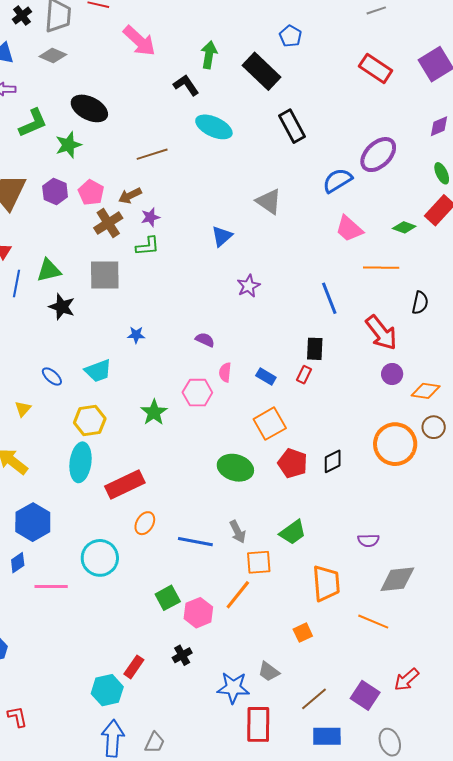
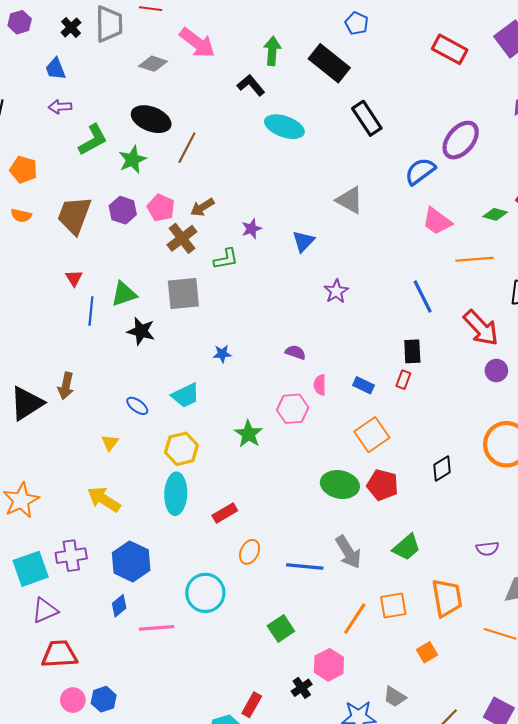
gray diamond: (53, 55) -> (153, 64), moved
brown line: (152, 154) -> (187, 148), moved, turned -40
purple star: (150, 217) -> (252, 229), moved
red pentagon: (293, 463) -> (382, 485), moved
red rectangle: (125, 485) -> (225, 513), size x0.6
gray arrow: (238, 532) -> (348, 552), size x1.4
orange square: (259, 562) -> (393, 606), moved
pink hexagon: (198, 613) -> (329, 665), moved

